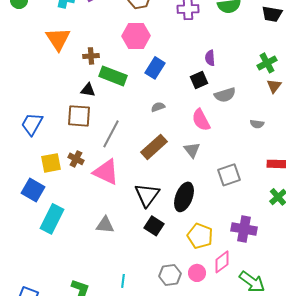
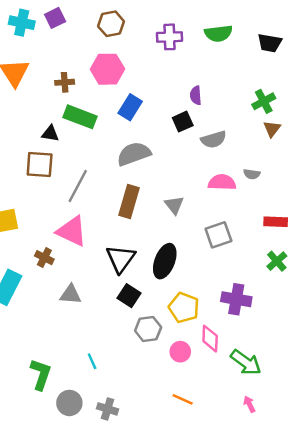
brown cross: (91, 56) -> (65, 82), moved
gray semicircle: (158, 107) -> (134, 154), size x2.0
pink semicircle: (201, 120) -> (222, 182), moved, turned 120
brown rectangle: (154, 147) -> (129, 201), turned -32
brown cross: (76, 159) -> (44, 258), moved
pink diamond: (222, 262) -> (210, 339), turned -50
gray hexagon: (170, 275) -> (148, 329), moved
cyan line: (123, 281) -> (92, 361), turned -32

